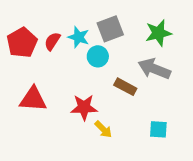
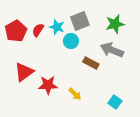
red triangle: (33, 99) -> (24, 72), turned -40
red star: (84, 107) -> (48, 85), moved
cyan square: (158, 129) -> (115, 102), moved, turned 32

